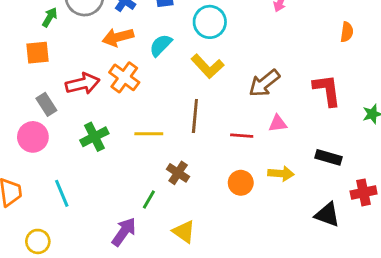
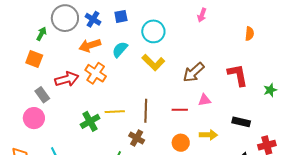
orange square: (38, 53) -> (34, 59), turned 30
brown line: (195, 116) -> (146, 111), moved
green cross: (94, 137) -> (90, 121), moved

